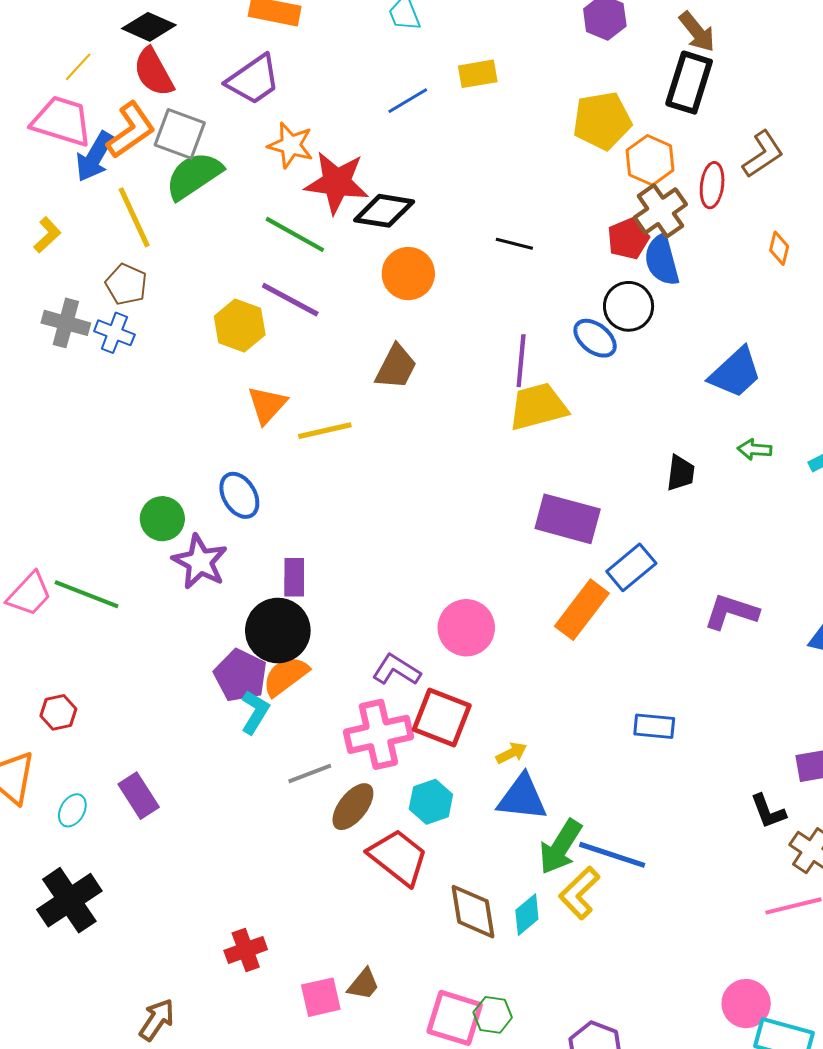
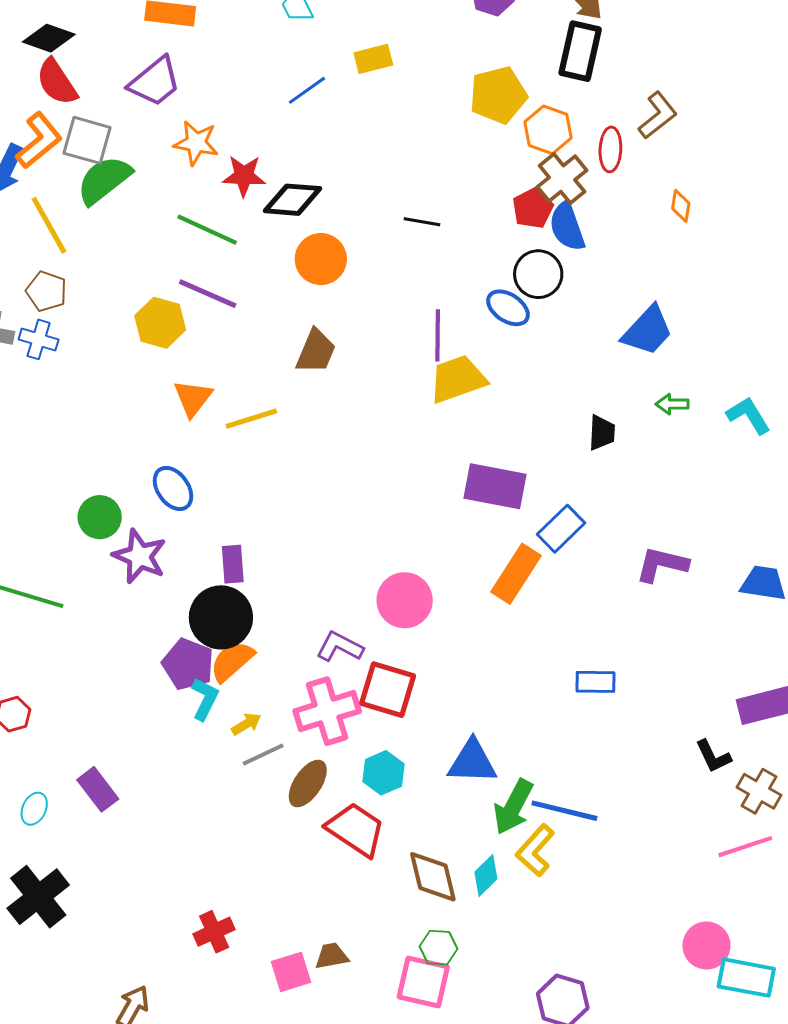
red star: (337, 183) -> (244, 176), size x0.7
yellow arrow: (511, 753) -> (246, 724), moved
brown trapezoid: (363, 984) -> (332, 956), turned -135
green hexagon: (493, 1015) -> (438, 948), moved

